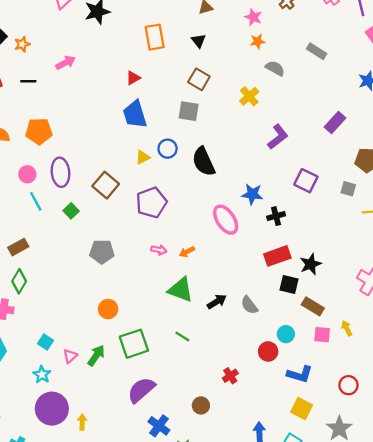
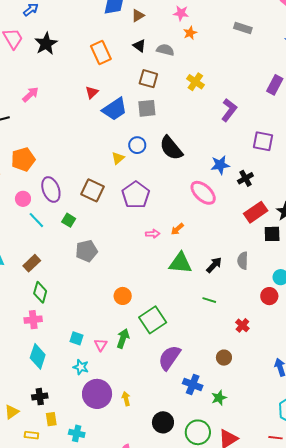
gray semicircle: (275, 68) -> (165, 50), moved
blue trapezoid: (135, 114) -> (115, 109), moved, turned -92
gray pentagon: (102, 252) -> (86, 251), moved
gray semicircle: (249, 305) -> (243, 261), turned 54
green line: (182, 336) -> (209, 300), moved

